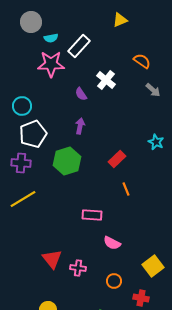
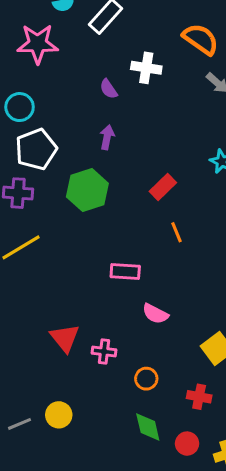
orange semicircle: (142, 61) -> (201, 39), size x1.4
pink star: (51, 64) -> (38, 44), moved
white cross: (106, 80) -> (146, 68), turned -30
orange circle: (114, 281) -> (146, 379), moved

